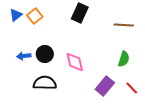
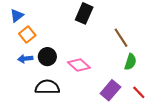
orange square: (35, 16) -> (27, 35), moved
brown line: (124, 25) -> (121, 38), moved, turned 54
pink diamond: (75, 62) -> (79, 65), turned -35

